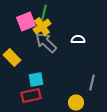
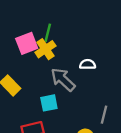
gray arrow: (46, 42) -> (63, 80), moved
cyan square: (36, 80) -> (49, 103), moved

